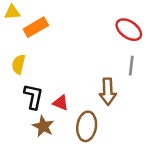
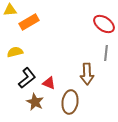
yellow semicircle: (18, 64) -> (15, 52), turned 63
black L-shape: (33, 97) -> (27, 78), turned 40

